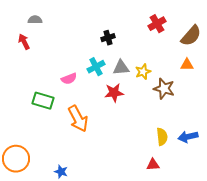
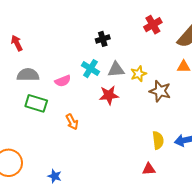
gray semicircle: (35, 20) -> (28, 75), moved, size x1.5
cyan cross: (96, 67) -> (90, 69), turned -30
orange arrow: (78, 119) -> (72, 122), size x0.6

